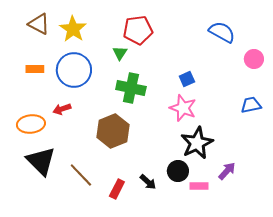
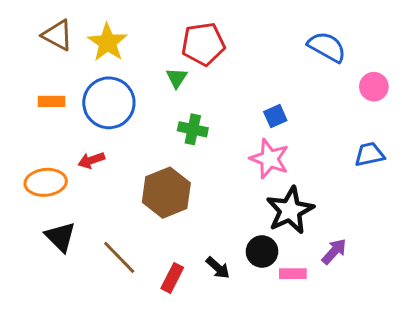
green cross: (131, 88) -> (193, 129), size x0.7
black triangle: (41, 161) -> (60, 237), size x0.7

